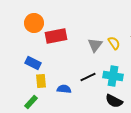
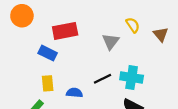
orange circle: (34, 23) -> (22, 16), moved
yellow semicircle: (114, 43) -> (133, 25), moved
blue rectangle: (33, 63) -> (48, 53), moved

